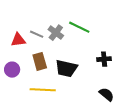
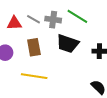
gray cross: (56, 33) -> (53, 20), turned -35
black trapezoid: (66, 68) -> (68, 44), moved

